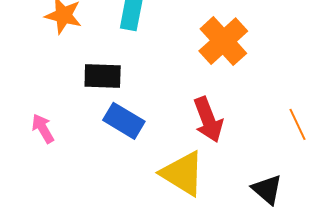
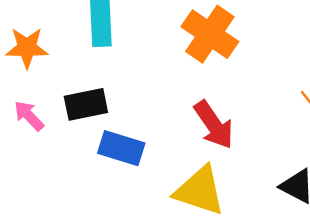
pink arrow: (43, 128) -> (29, 116), moved

